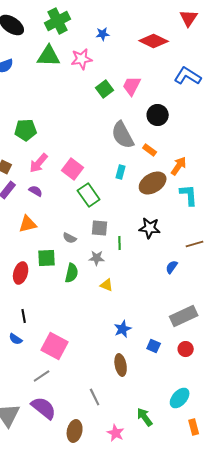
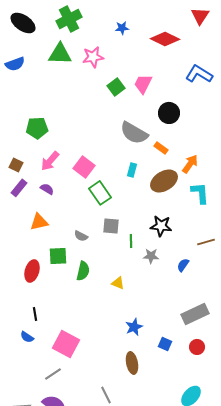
blue star: (103, 34) -> (122, 28), moved
gray semicircle: (123, 135) -> (134, 133), turned -32
gray star: (97, 258) -> (151, 256), moved

